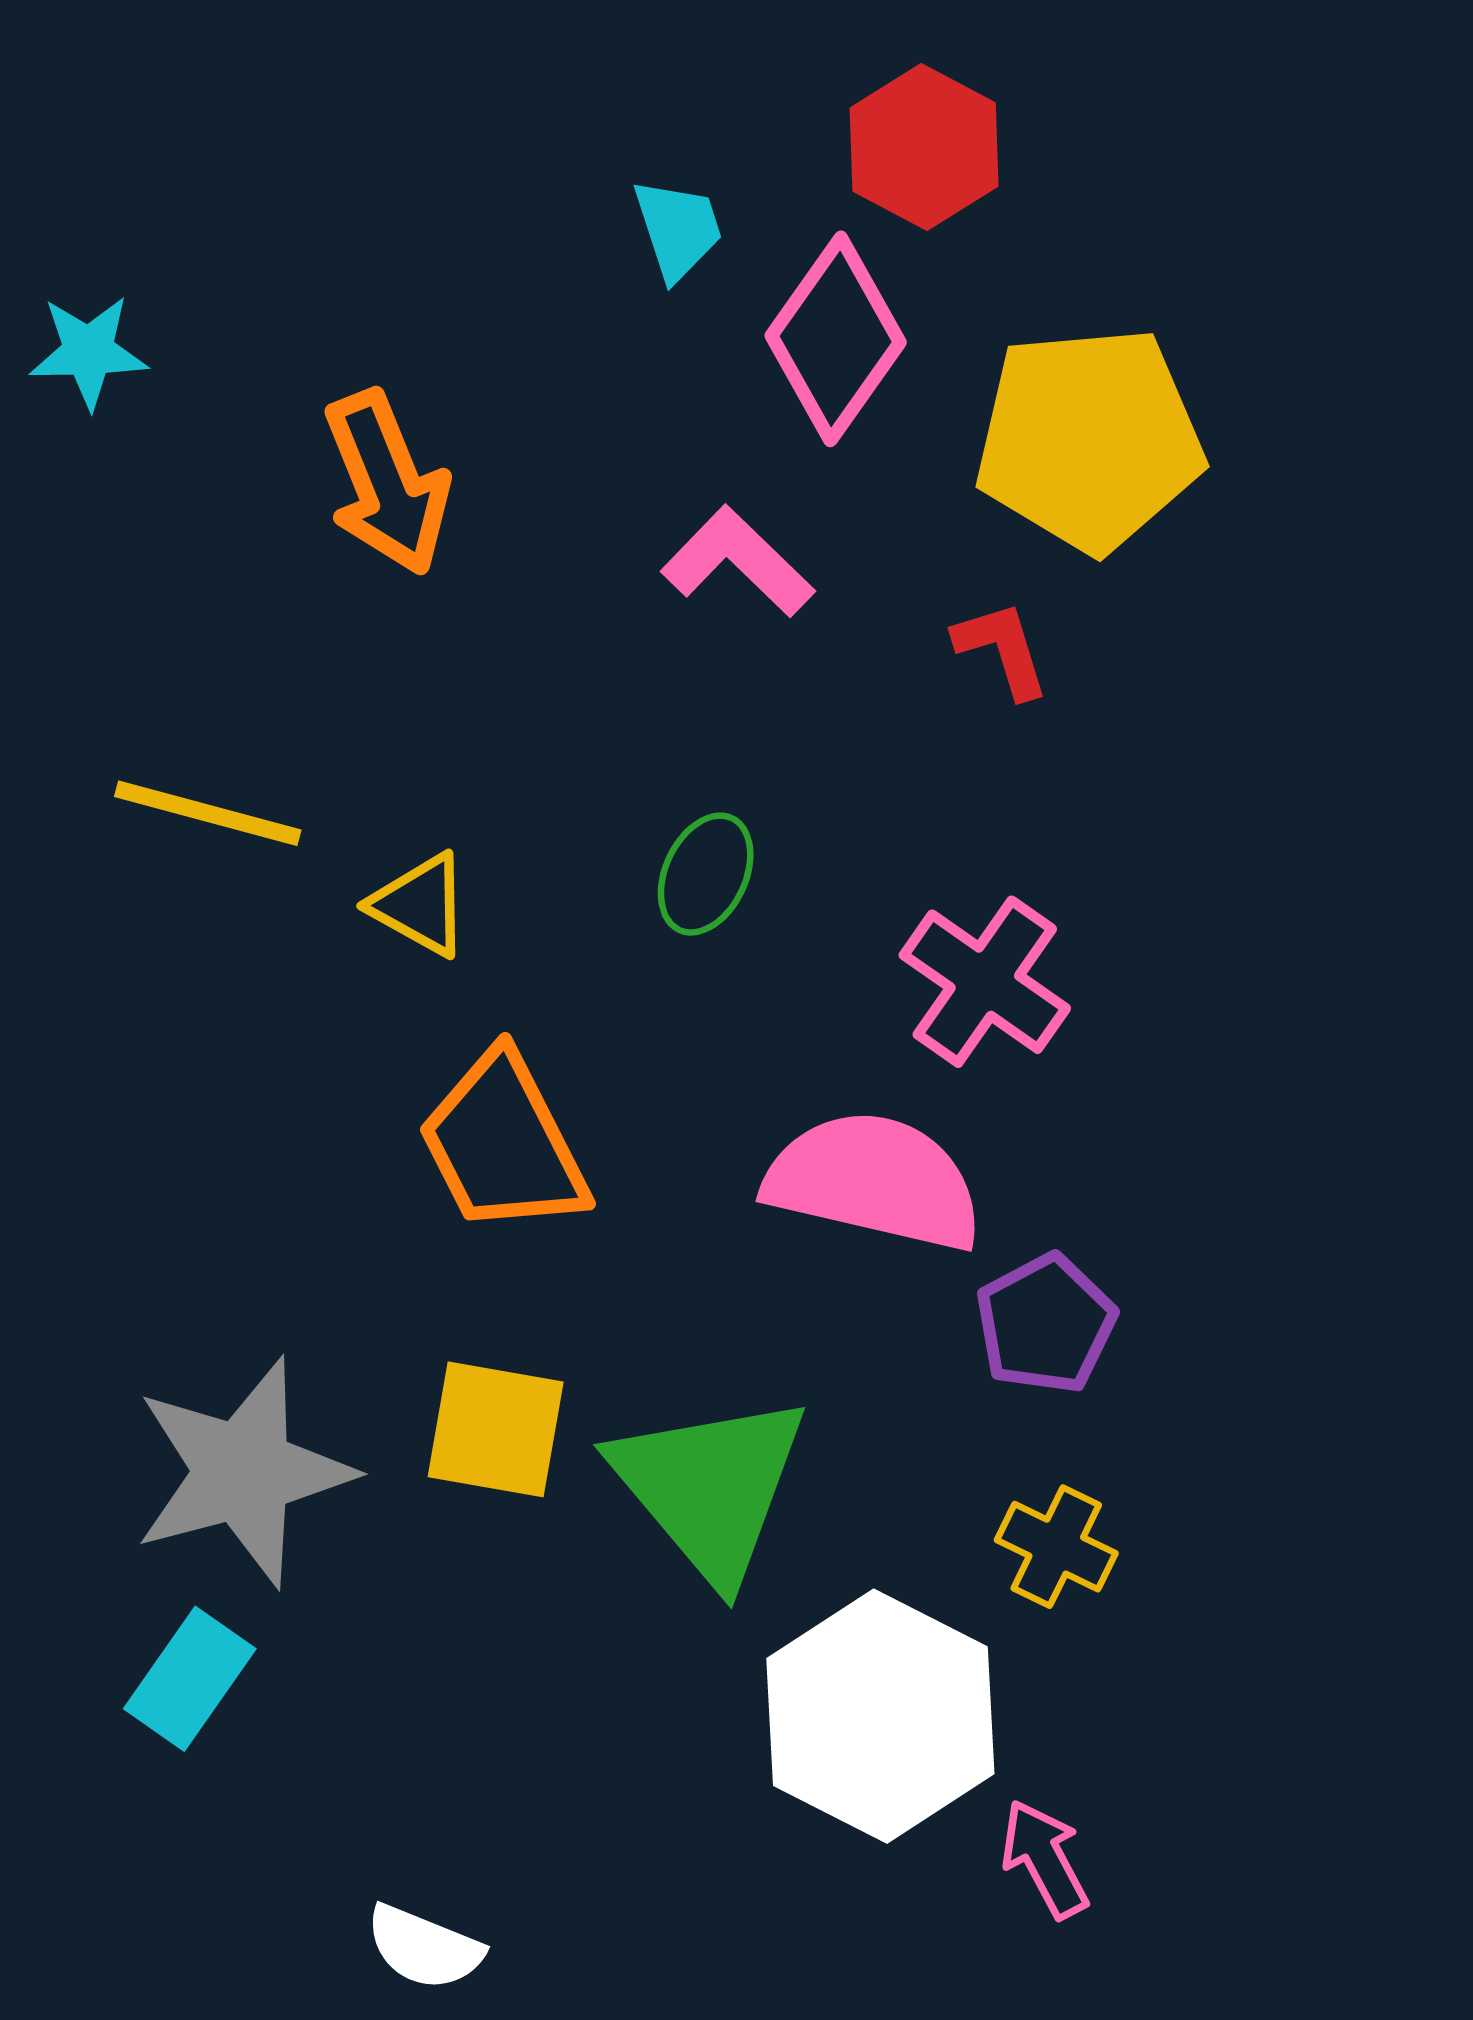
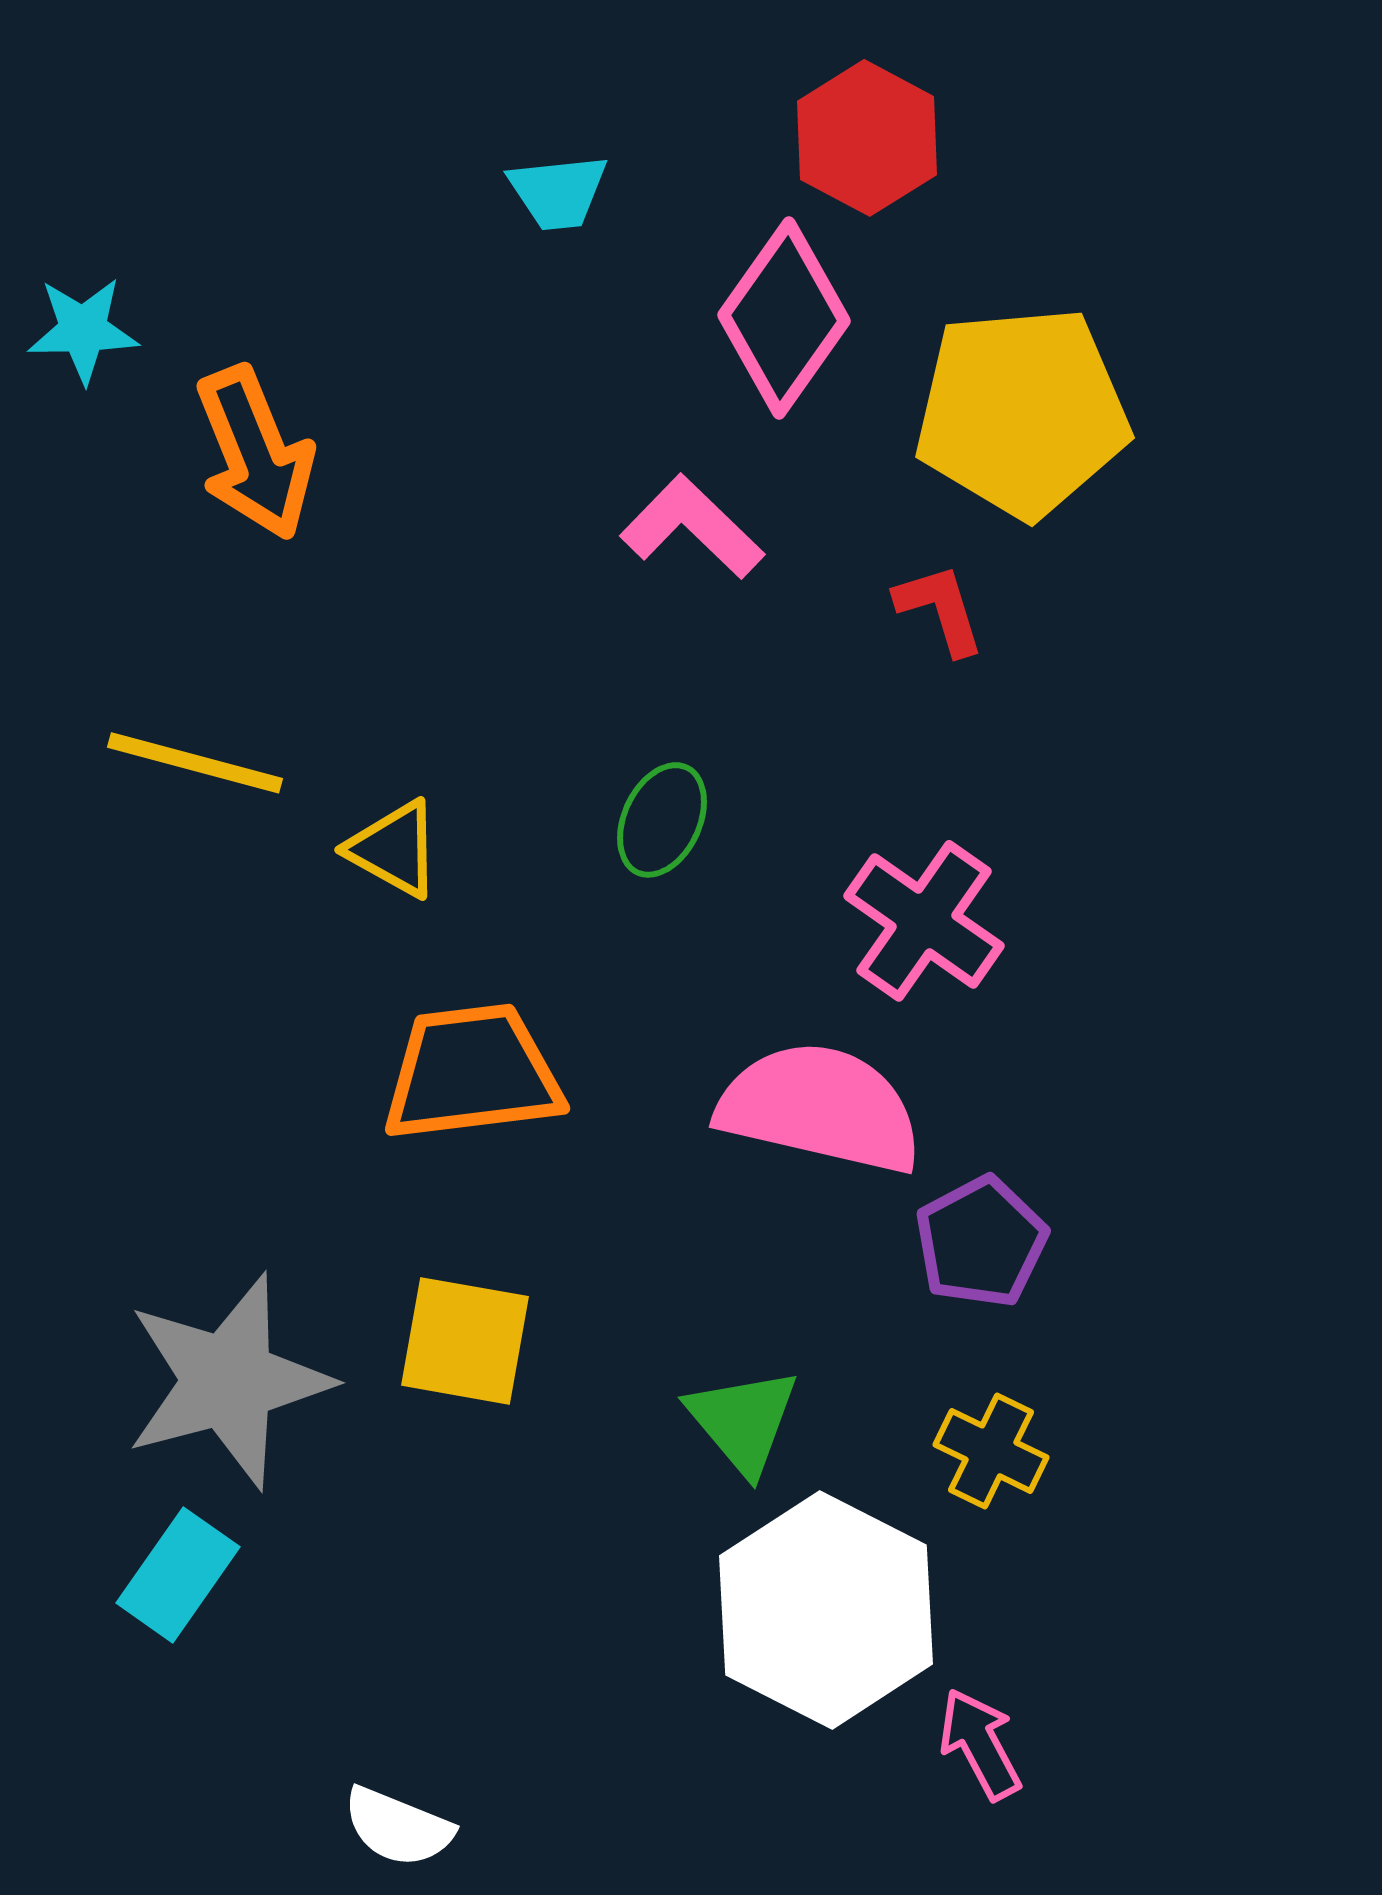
cyan trapezoid: (678, 229) -> (558, 192), moved, turned 102
orange arrow: (387, 483) -> (255, 453), moved
orange trapezoid: (503, 1144) -> (472, 1073), turned 110
green triangle: (710, 1487) -> (743, 1421), moved, size x0.6

